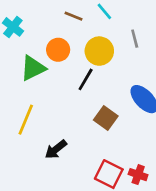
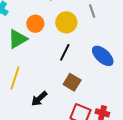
black line: (86, 79) -> (65, 52), moved
brown square: (106, 118) -> (72, 82), moved

